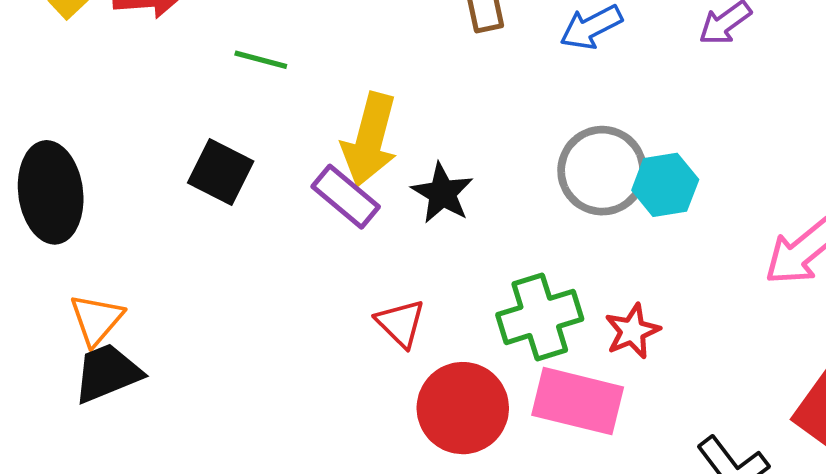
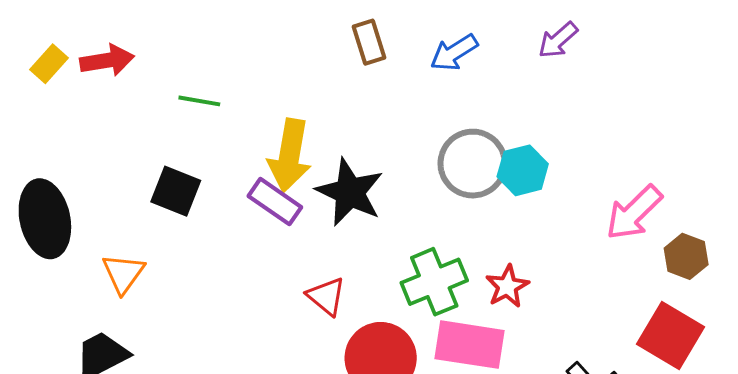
black star: (442, 193) -> (350, 192), size x1.4
orange triangle: (96, 320) -> (123, 273), moved

